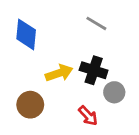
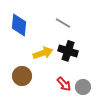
gray line: (96, 23) -> (63, 23), moved
gray circle: (114, 92) -> (83, 87), moved

